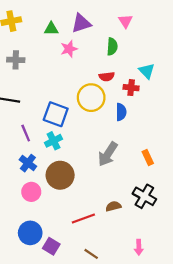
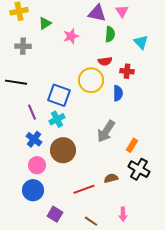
purple triangle: (81, 23) -> (97, 13), moved, turned 30
green triangle: (51, 29) -> (45, 23), moved, turned -32
cyan triangle: (147, 71) -> (141, 42), moved
orange rectangle: (148, 157) -> (132, 145), moved, turned 56
blue circle: (30, 233) -> (33, 190), moved
pink arrow: (139, 247) -> (123, 214), moved

